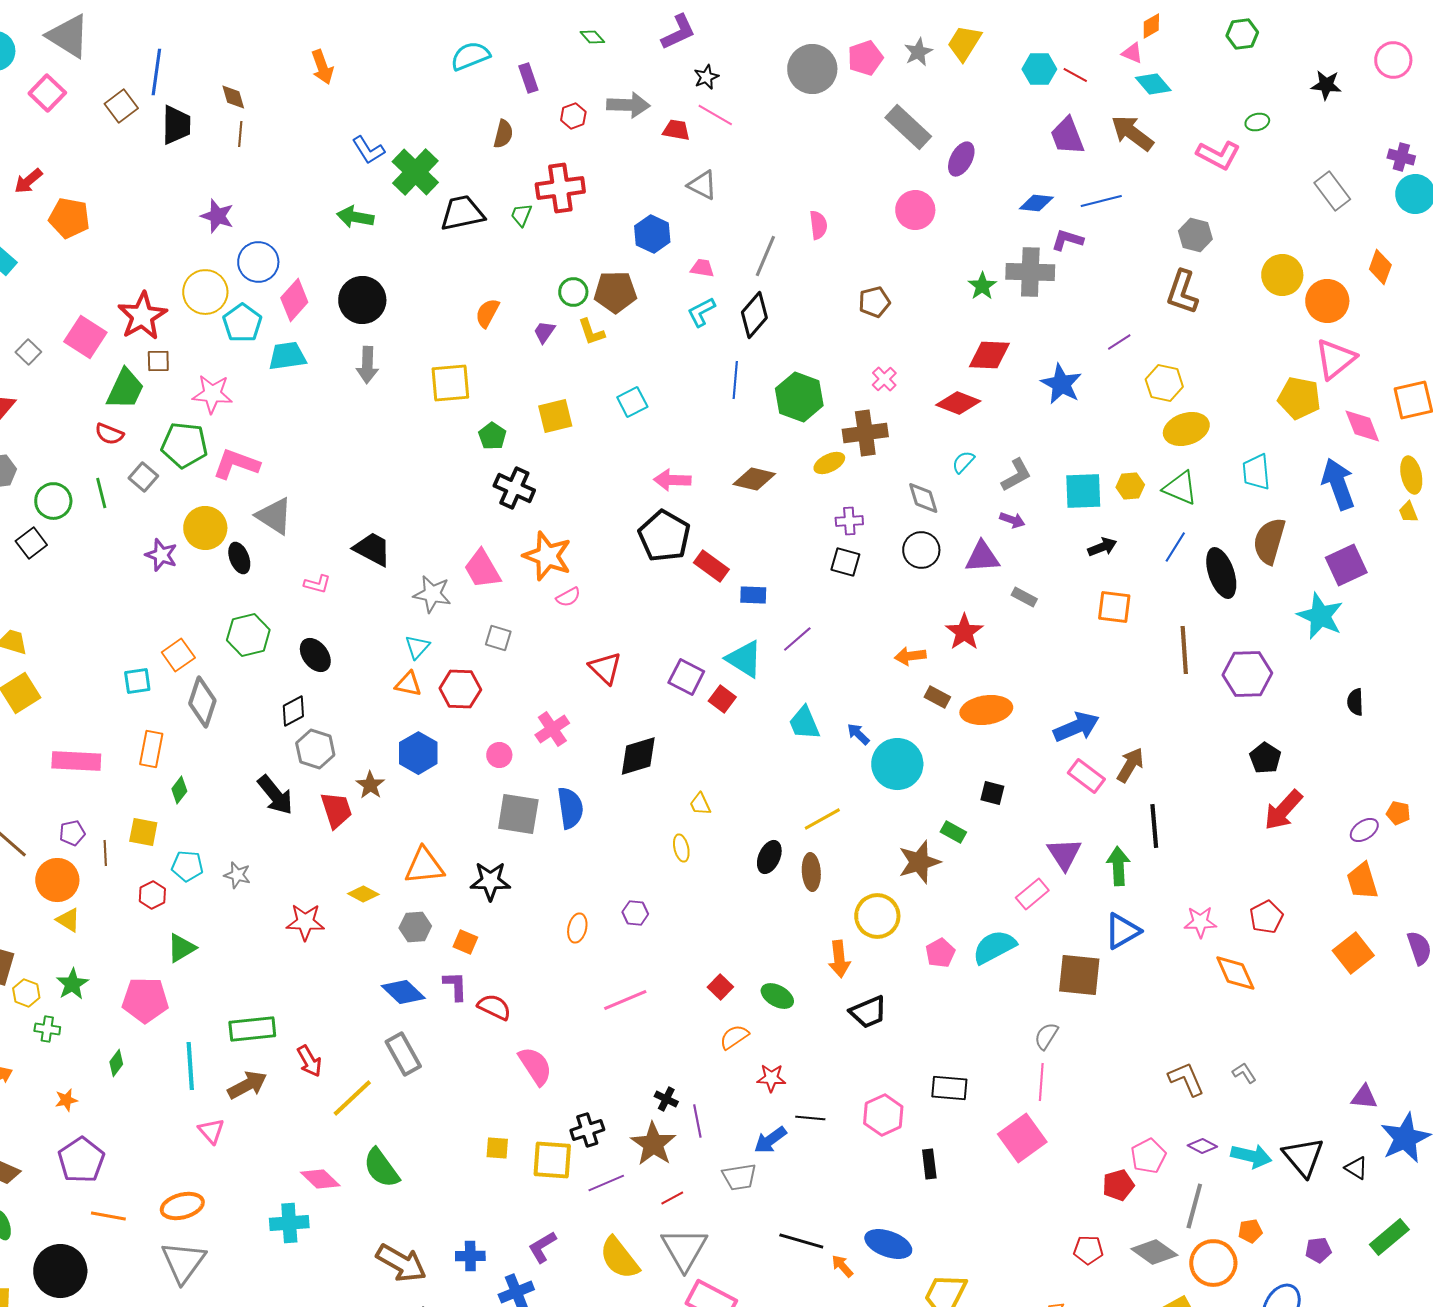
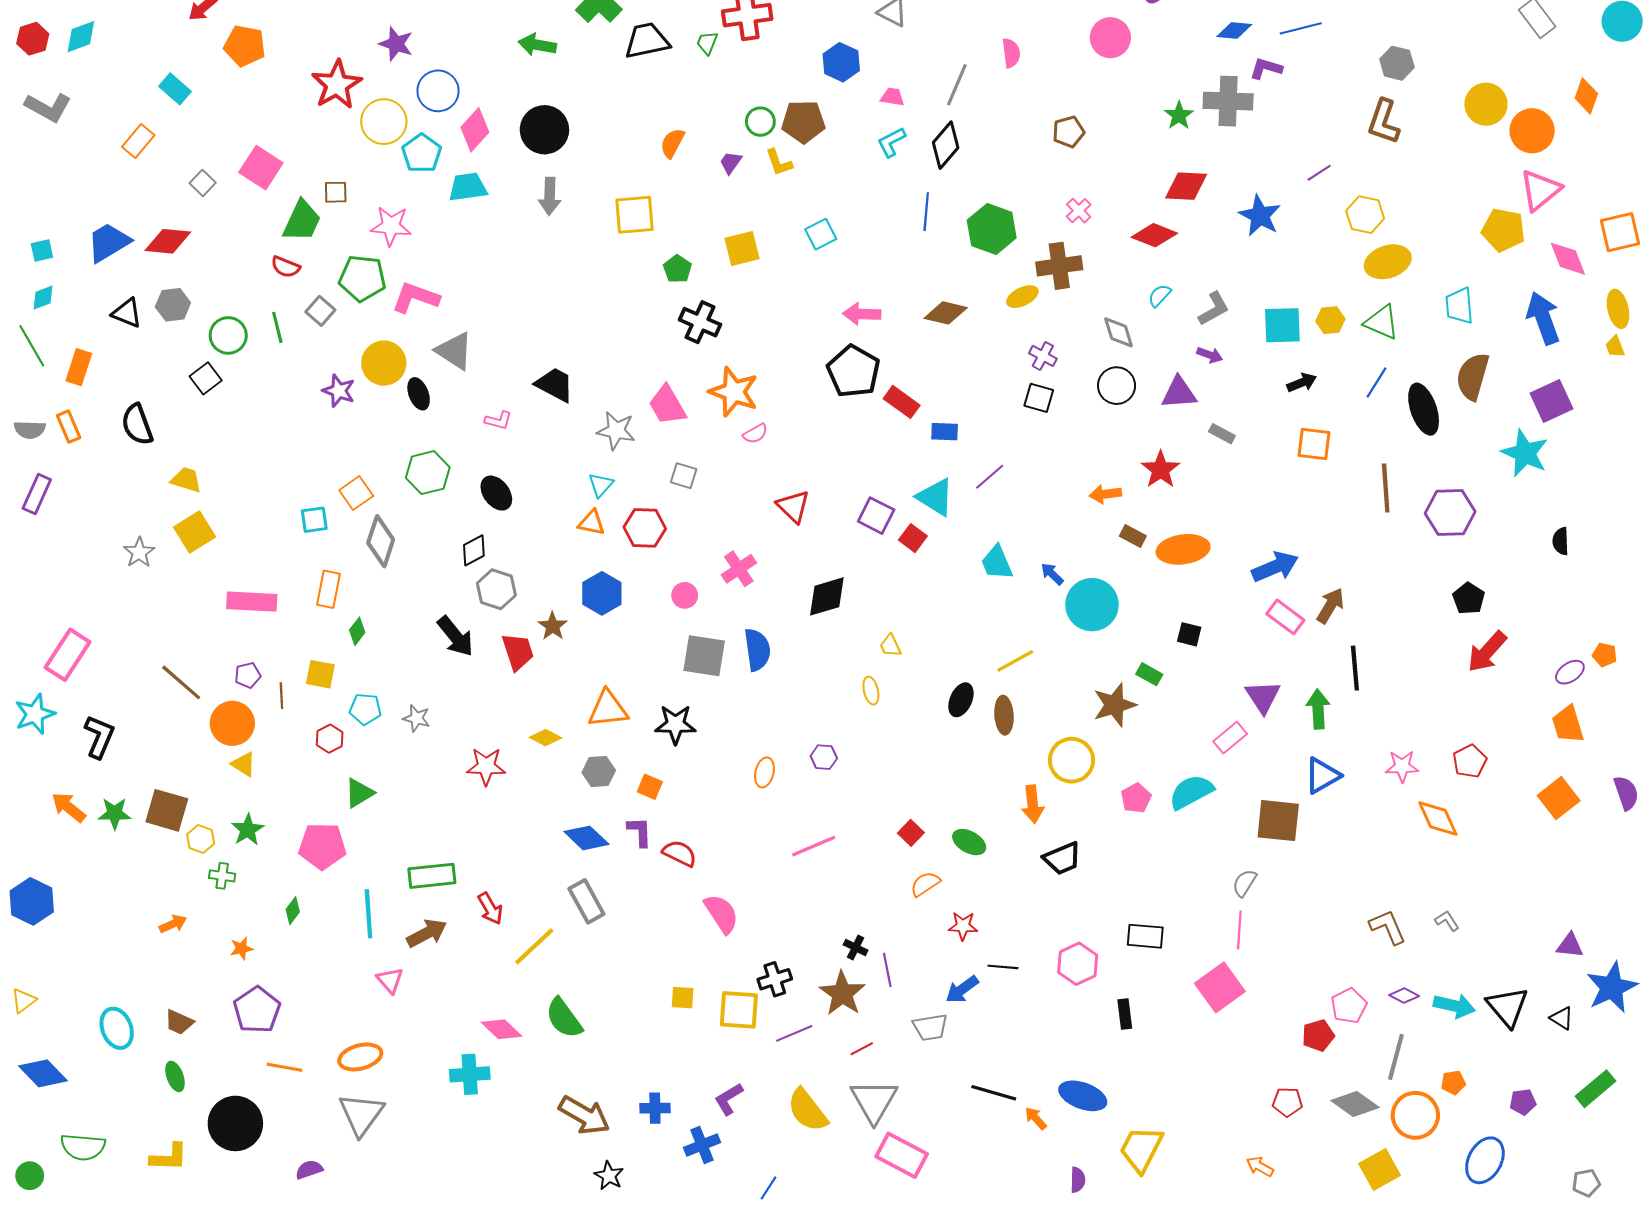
red star: (142, 316) -> (337, 85), moved
purple cross: (849, 521) -> (1043, 356), turned 32

